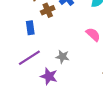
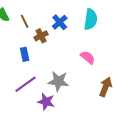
gray star: (62, 57) -> (58, 81), size x1.5

